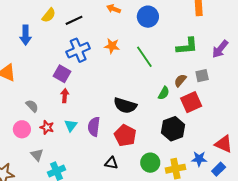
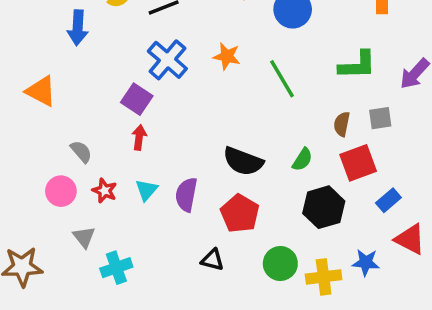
blue cross: (78, 50) -> (167, 60), turned -30
brown semicircle: (180, 80) -> (342, 124), turned -32
green semicircle: (164, 93) -> (302, 160), moved
blue rectangle: (219, 169) -> (388, 200), moved

